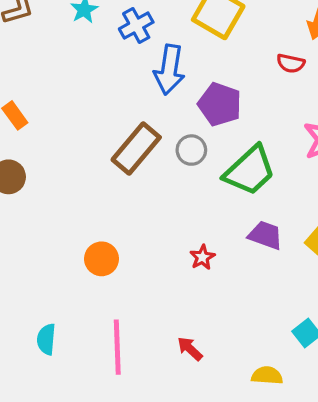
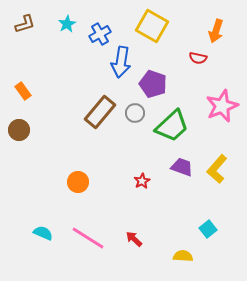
cyan semicircle: (46, 339) -> (43, 233), turned 108
pink line: (117, 347) -> (88, 238), turned -56

